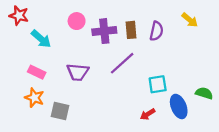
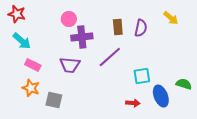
purple cross: (104, 31) -> (82, 37), moved
cyan arrow: (41, 39) -> (22, 41), moved
red arrow: (148, 114) -> (133, 103), turned -144

